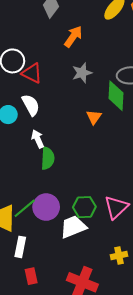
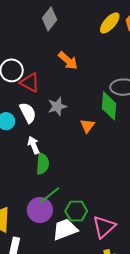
orange arrow: (73, 37) -> (68, 61), moved, turned 95
gray star: (82, 73) -> (57, 106), moved
pink triangle: (116, 207) -> (104, 227), moved
green line: (25, 208) -> (49, 195), moved

